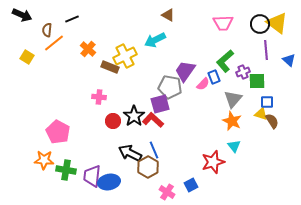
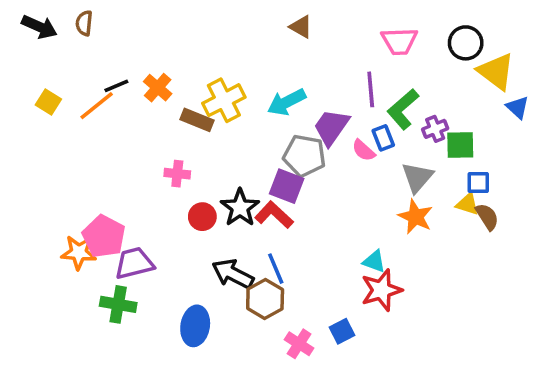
black line: (72, 19) -> (116, 86), moved
yellow triangle: (277, 23) -> (496, 72), moved
brown semicircle: (47, 30) -> (84, 23), moved
cyan arrow: (155, 40) -> (287, 102), moved
orange line: (54, 43) -> (97, 106), moved
purple line: (266, 50) -> (371, 89), moved
pink semicircle: (203, 84) -> (364, 150), turned 88
purple square: (160, 104) -> (287, 186), turned 36
cyan triangle: (234, 146) -> (374, 261), moved, turned -32
orange star: (44, 160) -> (79, 252), moved
purple trapezoid: (92, 176) -> (134, 263), moved, turned 70
blue ellipse: (109, 182) -> (195, 326), turned -70

